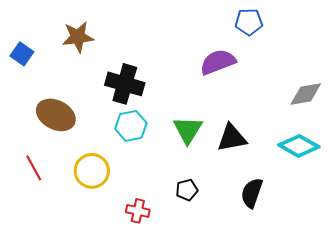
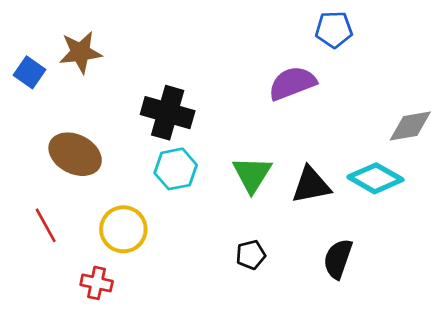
brown star: (78, 37) -> (80, 52), moved
cyan diamond: (299, 146) -> (375, 178), moved
red cross: (138, 211) -> (97, 283), moved

